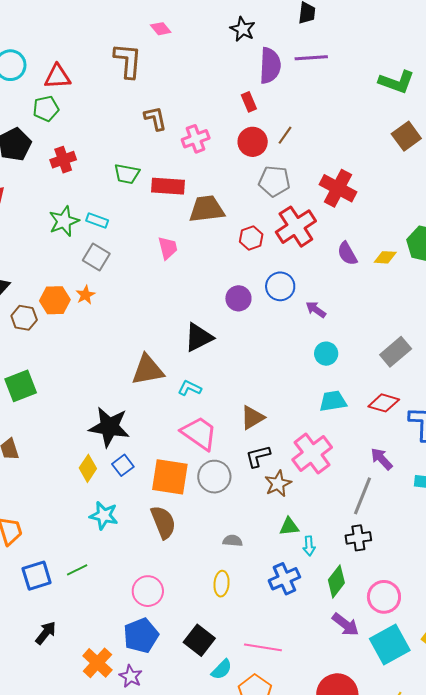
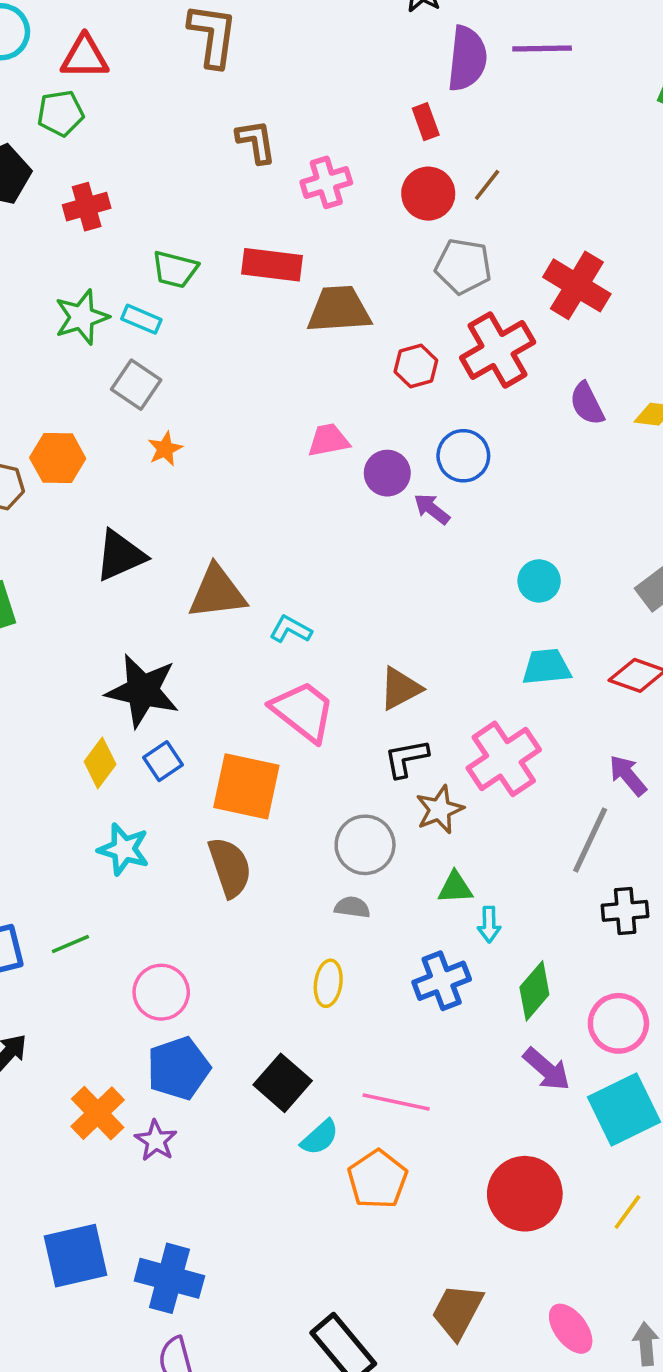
green trapezoid: (127, 174) -> (175, 269), moved
pink trapezoid: (168, 248) -> (329, 440), moved, turned -90
orange star: (85, 295) -> (165, 449), moved
purple arrow: (316, 310) -> (432, 509), moved
black triangle: (199, 337) -> (120, 556), moved
gray circle: (214, 477) -> (365, 845), moved
black cross: (358, 538) -> (625, 911), moved
pink circle: (148, 591) -> (161, 992), moved

